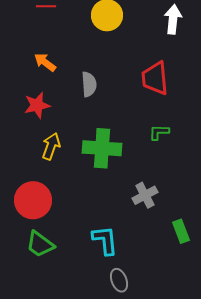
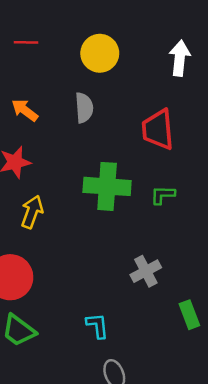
gray semicircle: (89, 84) -> (84, 108), moved
green cross: (102, 148) -> (107, 186), moved
cyan L-shape: (105, 240) -> (97, 326), size x0.7

